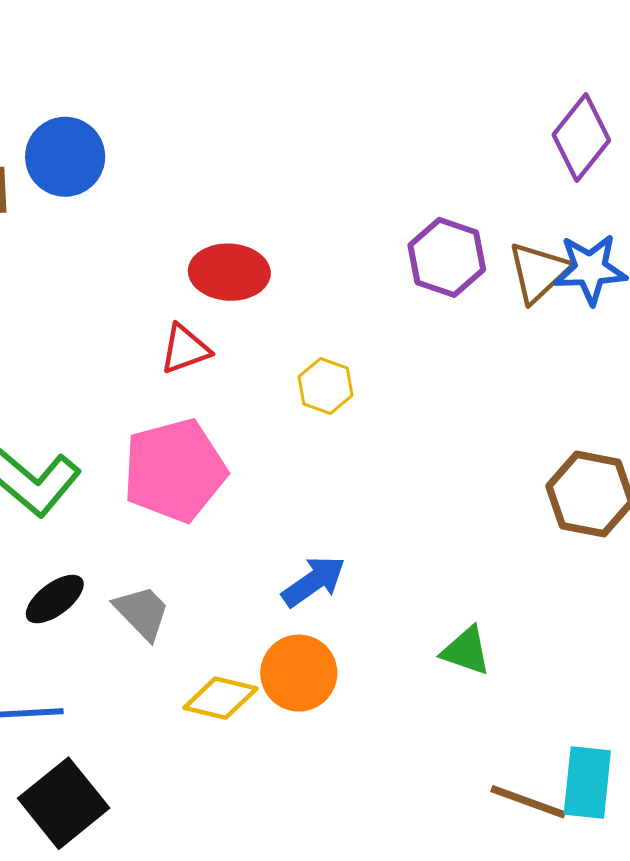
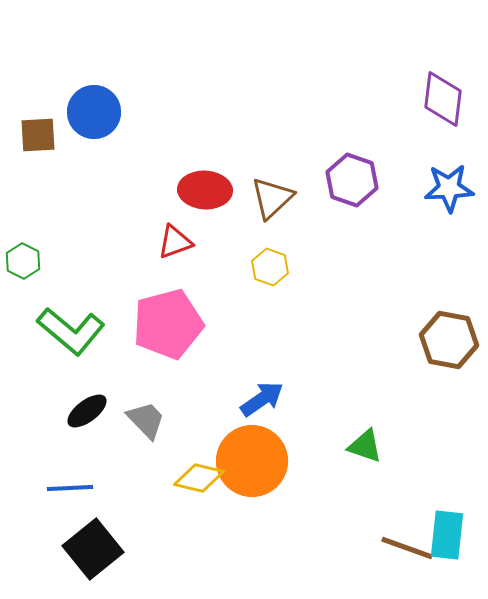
purple diamond: (581, 138) -> (443, 99), turned -32
brown triangle: (538, 272) -> (272, 198), moved
orange circle: (299, 673) -> (252, 461), size x1.4

